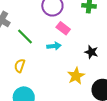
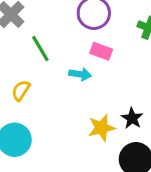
pink rectangle: (63, 28) -> (101, 51), turned -32
black star: (91, 52) -> (132, 118), moved

